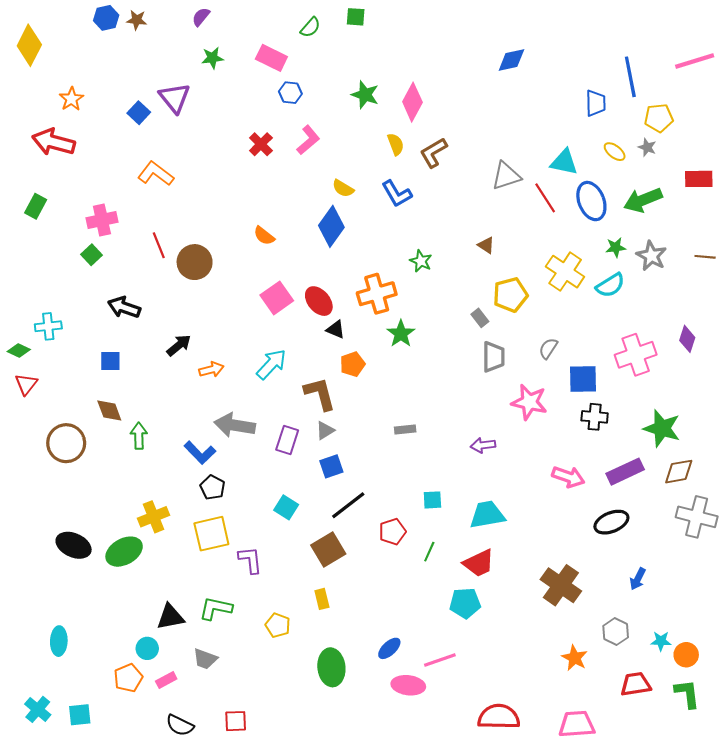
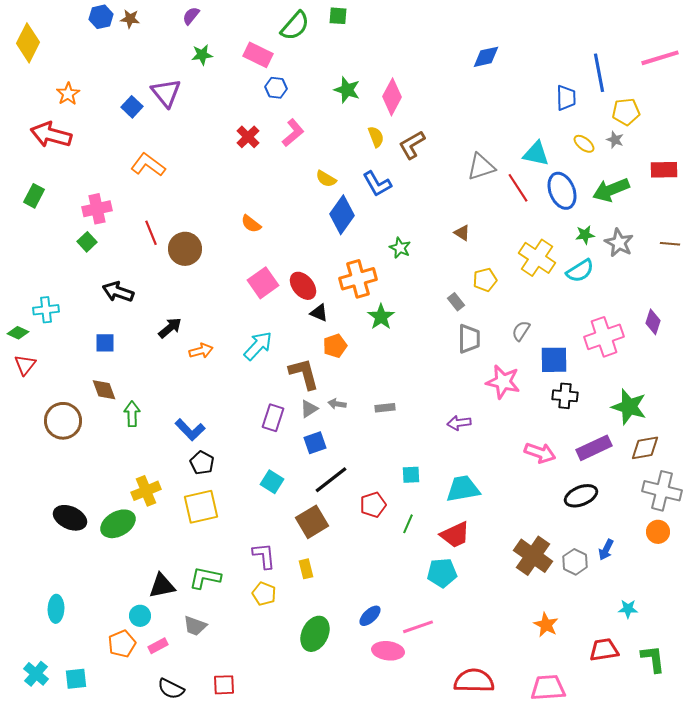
green semicircle: (310, 27) -> (295, 26), size x1.5
blue diamond: (331, 226) -> (342, 215), moved
yellow pentagon: (510, 295) -> (485, 280), size x0.7
gray arrow: (235, 425) -> (337, 404), moved, size x0.5
purple L-shape: (250, 560) -> (264, 556), moved
gray hexagon: (616, 632) -> (575, 562), moved
orange circle: (686, 655) -> (658, 532), moved
green ellipse: (331, 667) -> (315, 634), turned 32

